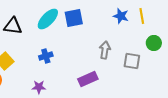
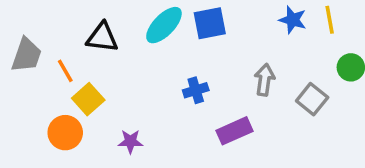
blue cross: (46, 56) -> (196, 90), moved
gray square: (132, 61) -> (312, 99), turned 30
purple star: (39, 87) -> (130, 141), moved

